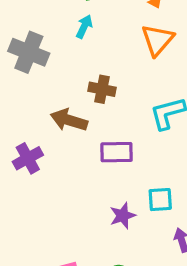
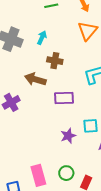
cyan arrow: (84, 27) -> (42, 38), moved

